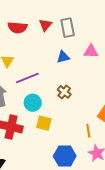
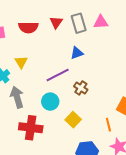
pink triangle: (91, 51) -> (101, 22), moved
purple line: (27, 78) -> (58, 75), moved
yellow square: (44, 123) -> (73, 120), moved, turned 35

